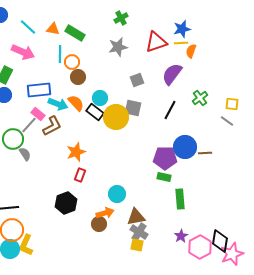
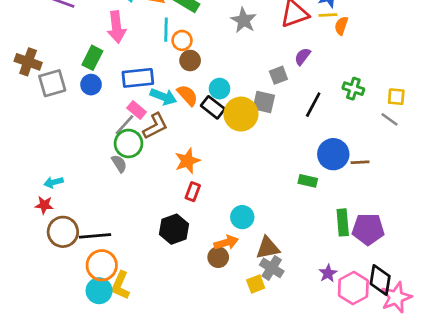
gray star: (118, 47) -> (244, 20), turned -30
pink arrow: (23, 52) -> (116, 27), turned 60
purple semicircle: (172, 74) -> (303, 56), moved, size x0.6
gray square: (137, 80) -> (278, 75), moved
green cross: (200, 98) -> (353, 89), turned -35
green circle: (13, 139) -> (128, 143), moved
purple pentagon: (165, 158) -> (368, 229), moved
green rectangle: (164, 177) -> (308, 181), moved
green rectangle: (180, 199) -> (343, 222), moved
yellow square: (137, 245) -> (256, 284), moved, turned -32

